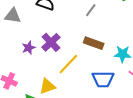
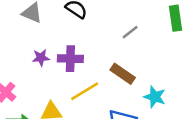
purple cross: (51, 42) -> (70, 59), turned 30

